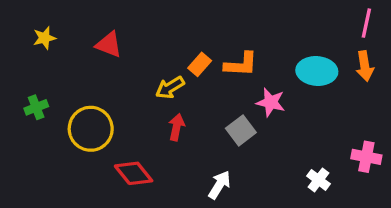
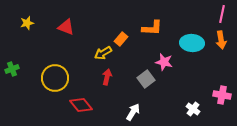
orange L-shape: (241, 64) -> (152, 28), moved
green cross: (36, 107) -> (12, 69), moved

